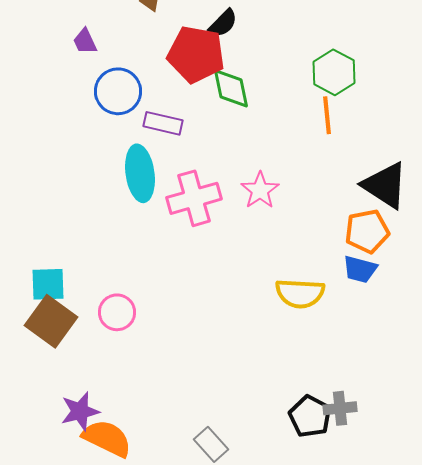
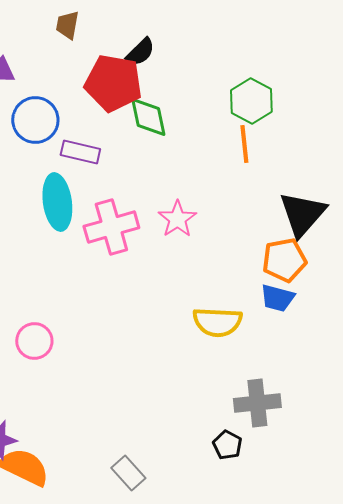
black triangle: (385, 185) -> (302, 214), turned 38
gray cross: (340, 408) -> (257, 403), moved, size x1.4
black pentagon: (310, 416) -> (227, 445), size x0.7

